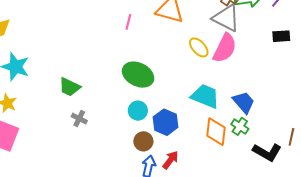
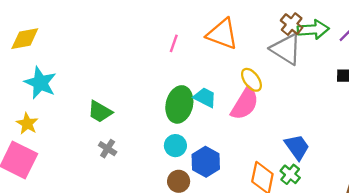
pink semicircle: (225, 48) -> (245, 104), moved
green ellipse: (138, 75) -> (179, 104), turned 72
cyan trapezoid: (205, 96) -> (205, 97), moved, size x0.7

